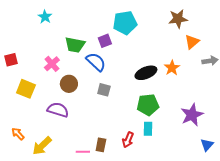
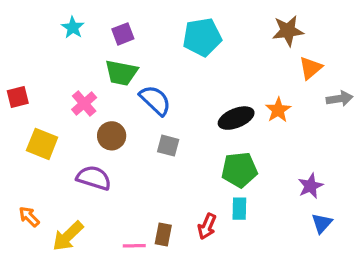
purple square: (105, 41) -> (123, 34), moved
purple star: (192, 115) -> (310, 186), size x0.7
blue triangle: (207, 145) -> (322, 223), moved

